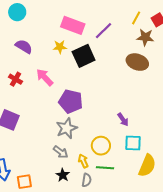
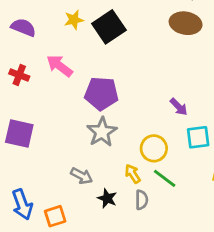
gray arrow: (61, 152) -> (82, 176), moved
green line: (105, 168) -> (165, 178), turned 42

